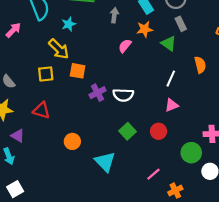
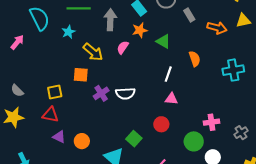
gray arrow: (114, 15) -> (110, 20), size x1.5
gray rectangle: (181, 24) -> (189, 15), moved
yellow arrow: (59, 49) -> (93, 52), moved
yellow square: (46, 74) -> (55, 92), moved
pink triangle: (172, 105) -> (171, 99), turned 32
green square: (128, 131) -> (134, 139), moved
purple triangle: (18, 136) -> (59, 137), moved

